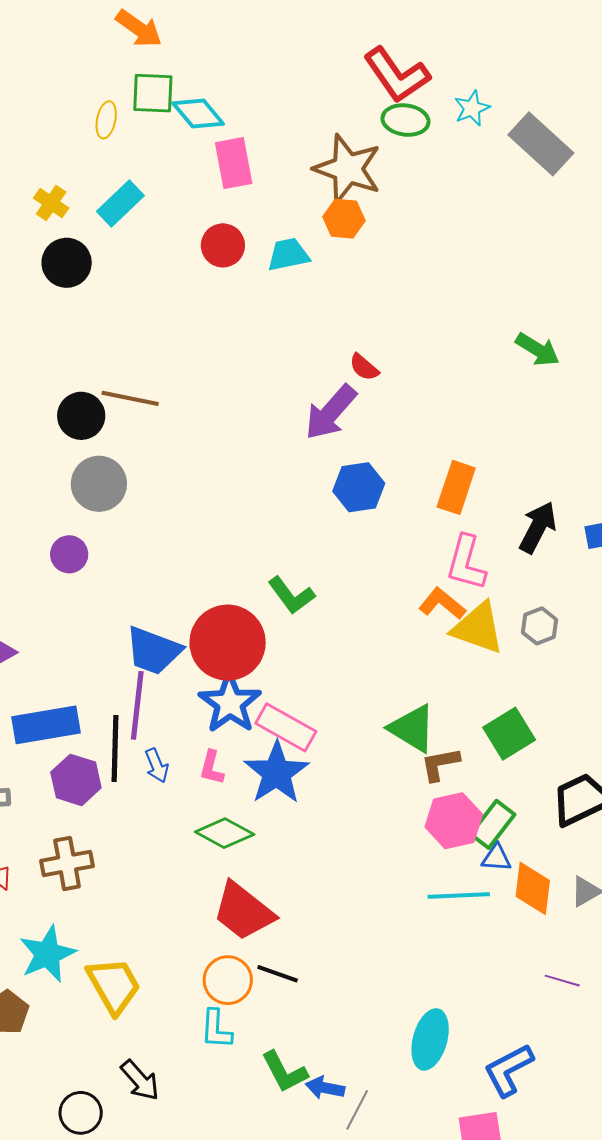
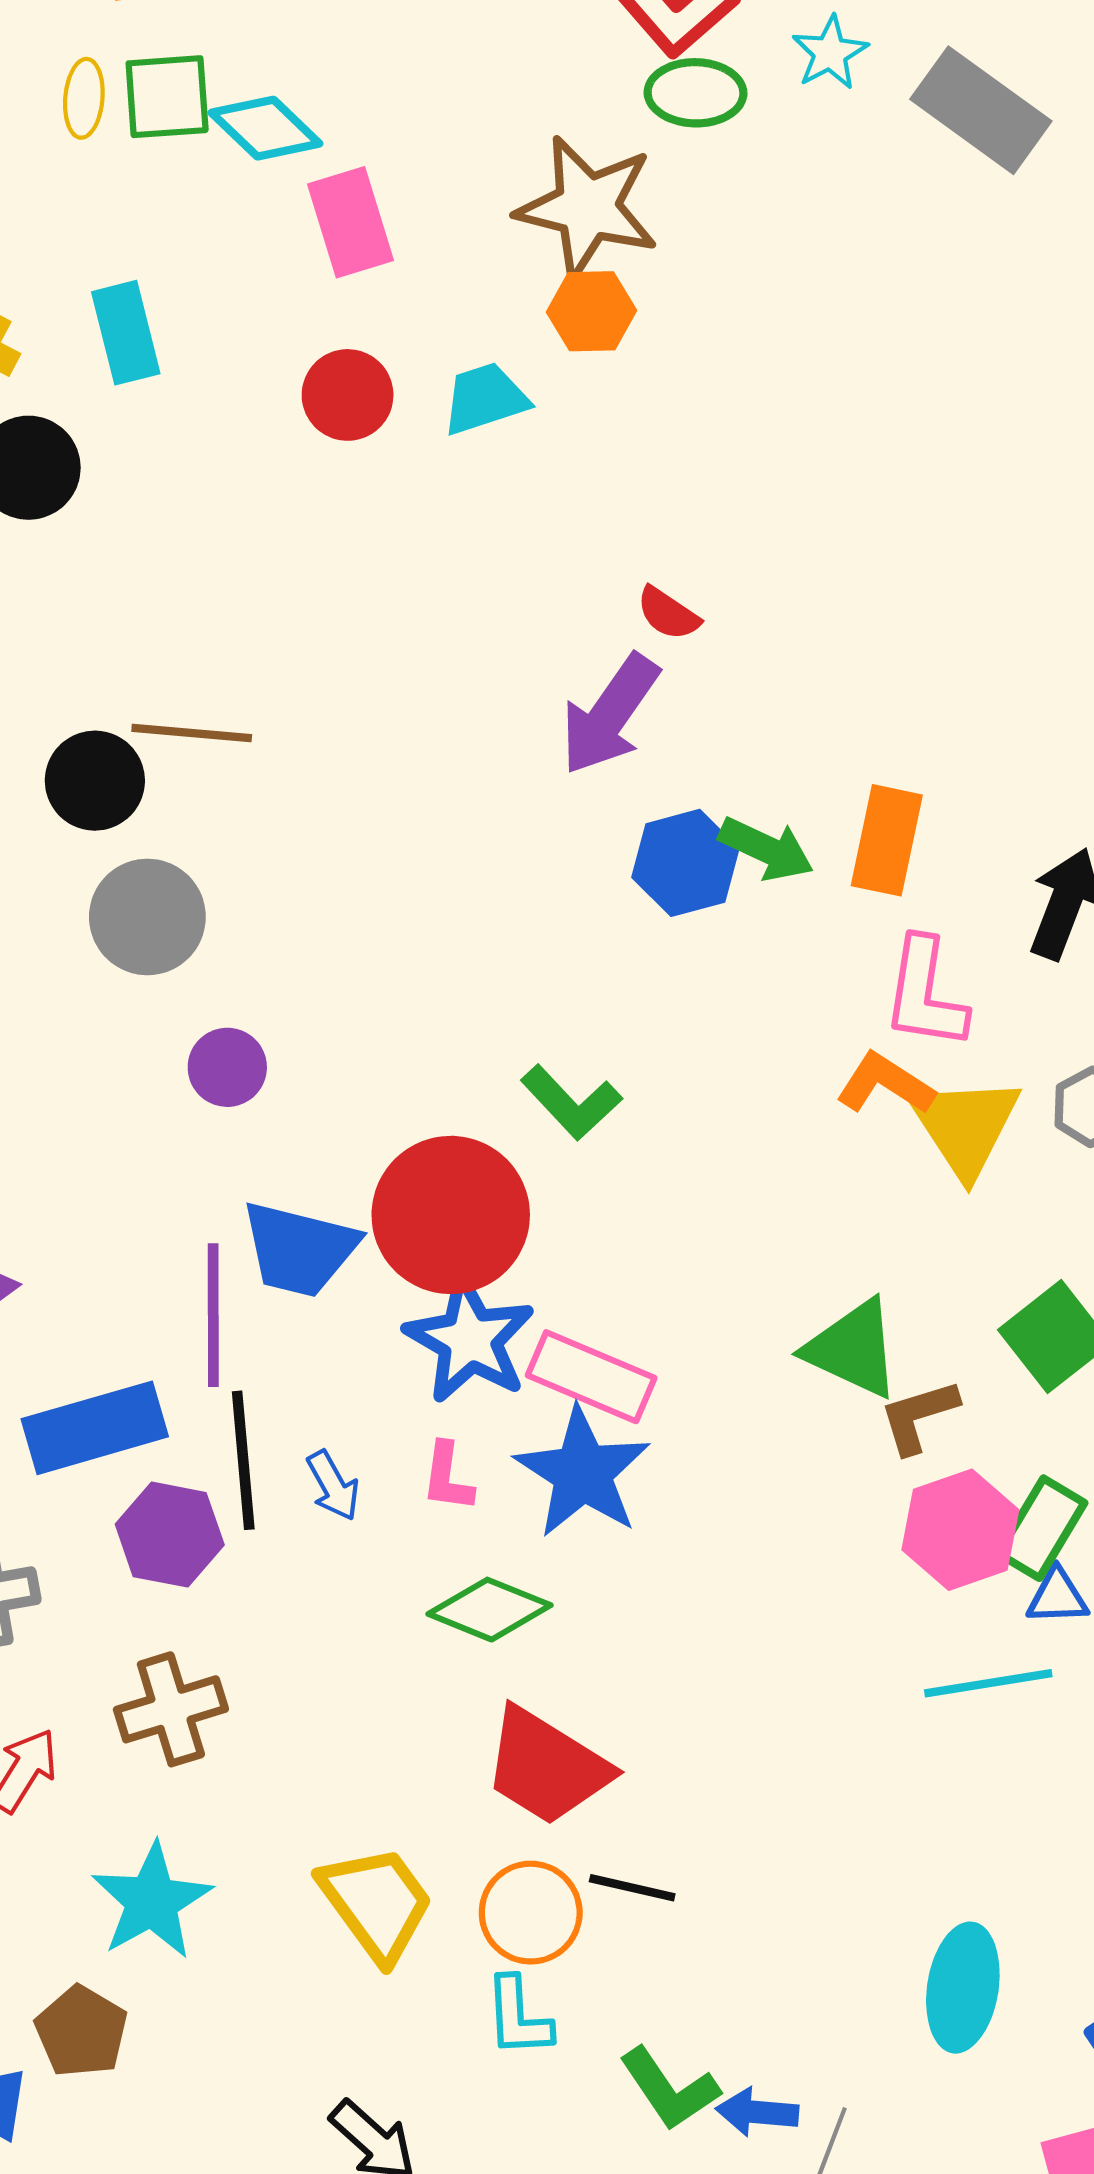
yellow ellipse: (106, 120) -> (84, 98), moved
cyan rectangle: (120, 204) -> (126, 333), turned -54
green arrow: (537, 349) -> (766, 849), moved
purple circle: (69, 554) -> (227, 1067), moved
yellow triangle: (478, 628) -> (965, 1126), turned 44
purple line: (137, 705) -> (213, 1315), moved
yellow trapezoid: (114, 985) -> (377, 1903), moved

